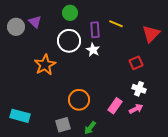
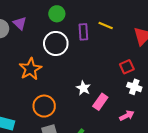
white star: (93, 50) -> (83, 88), moved
white cross: (139, 89) -> (134, 87), moved
orange circle: (79, 100) -> (44, 106), moved
pink rectangle: (115, 106) -> (100, 102), moved

